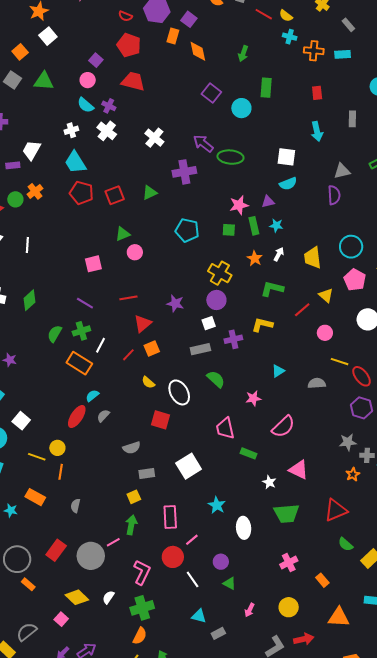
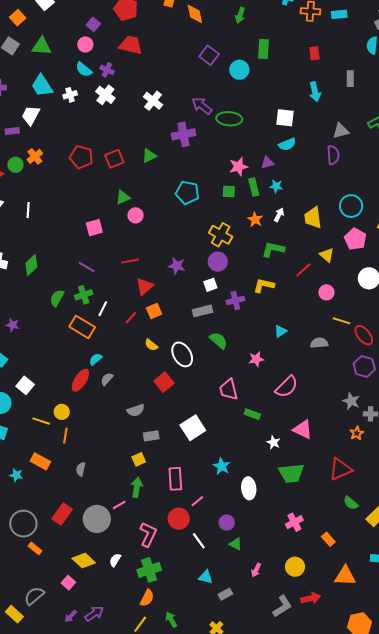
cyan trapezoid: (75, 162) -> (42, 86), moved
red square: (160, 420) -> (164, 382), turned 36
gray star: (348, 442) -> (351, 401), turned 30

